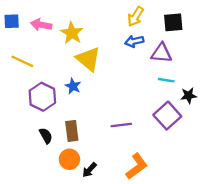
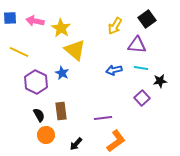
yellow arrow: (135, 16) -> (115, 26), moved
black square: (173, 22) -> (147, 19), turned -30
blue arrow: (134, 41) -> (114, 70), moved
purple square: (167, 116) -> (142, 98), size x0.7
purple line: (121, 125) -> (103, 118), moved
orange circle: (69, 159) -> (46, 135), moved

